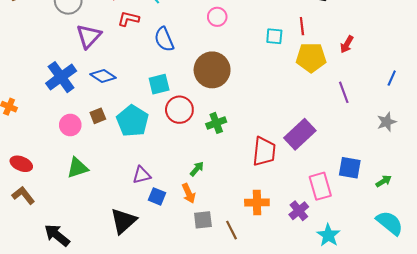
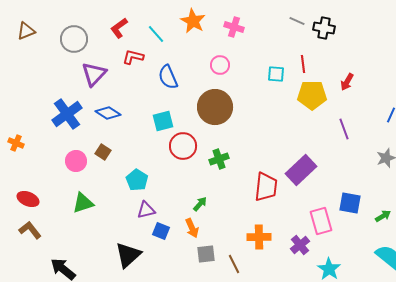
pink circle: (217, 17) -> (220, 65), moved
brown square: (98, 116) -> (103, 152), turned -35
cyan pentagon: (133, 121) -> (137, 180), moved, size x0.7

